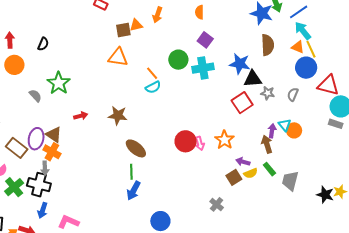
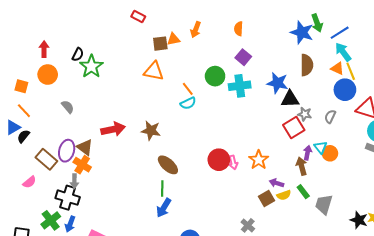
green star: (59, 83) -> (91, 66), moved
red square: (242, 103) -> (294, 128), moved
red arrow: (81, 116) -> (113, 129), size x1.6
green cross: (14, 187) -> (51, 220), moved

